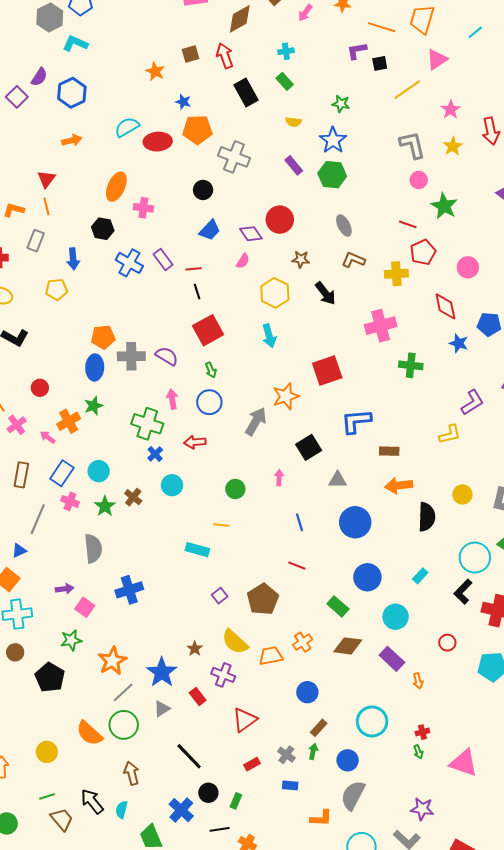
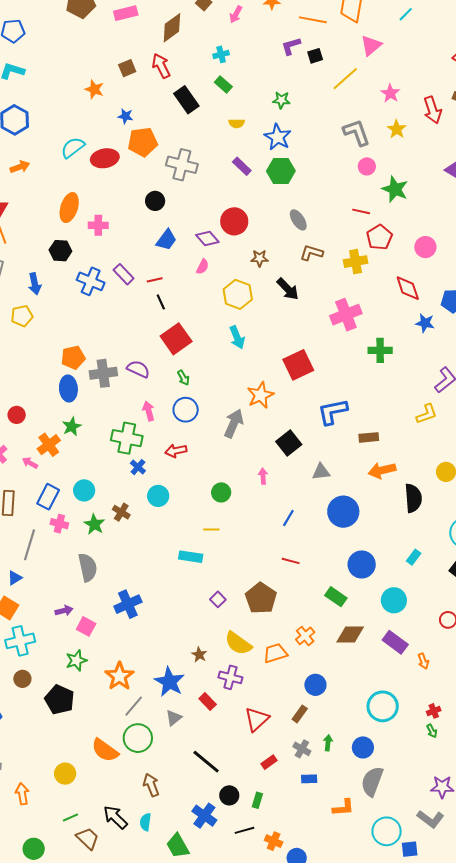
blue line: (300, 522) -> (288, 518), turned 54
brown rectangle: (319, 728) -> (300, 714), moved

